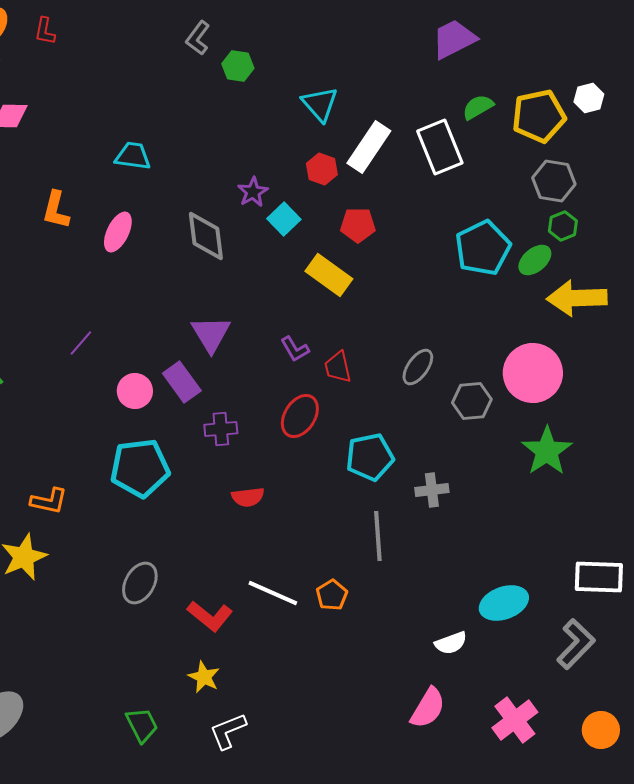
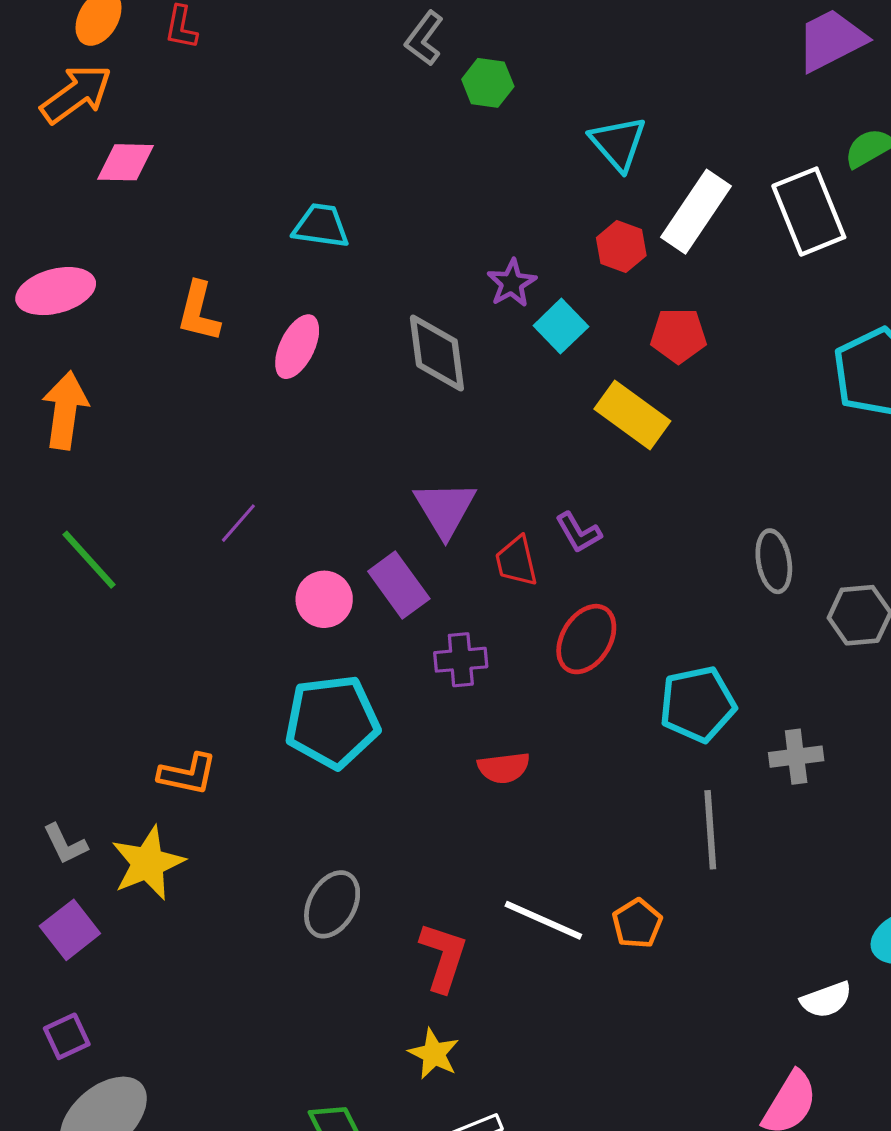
red trapezoid: (338, 367) -> (516, 561), moved
gray ellipse: (418, 367) -> (774, 561), turned -45
red L-shape: (210, 616) -> (443, 957), turned -111

